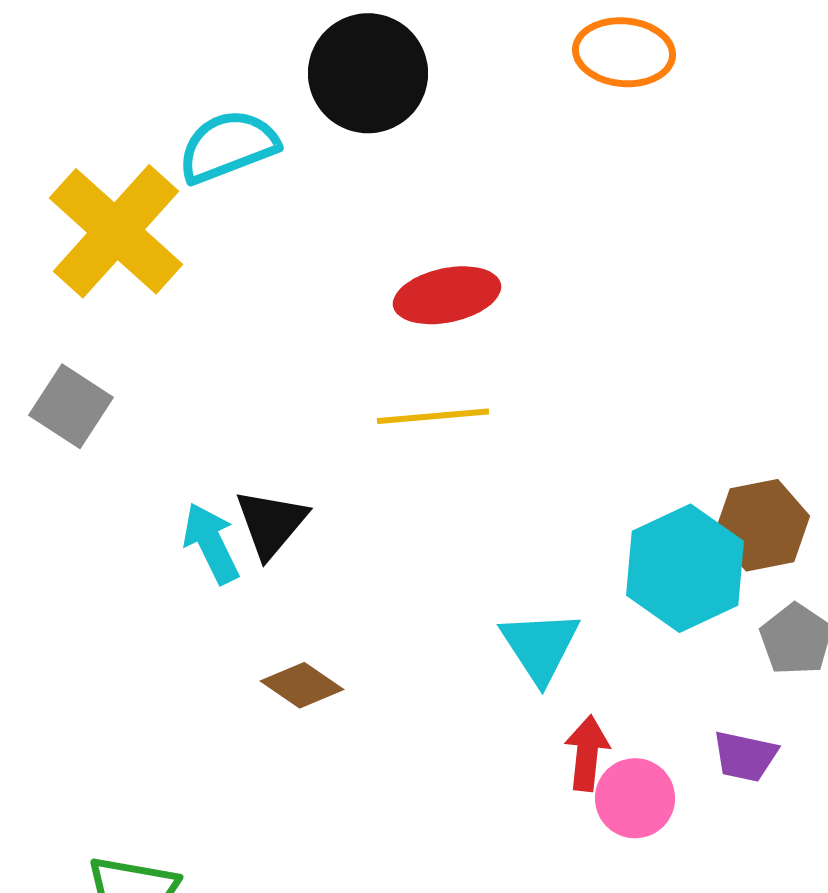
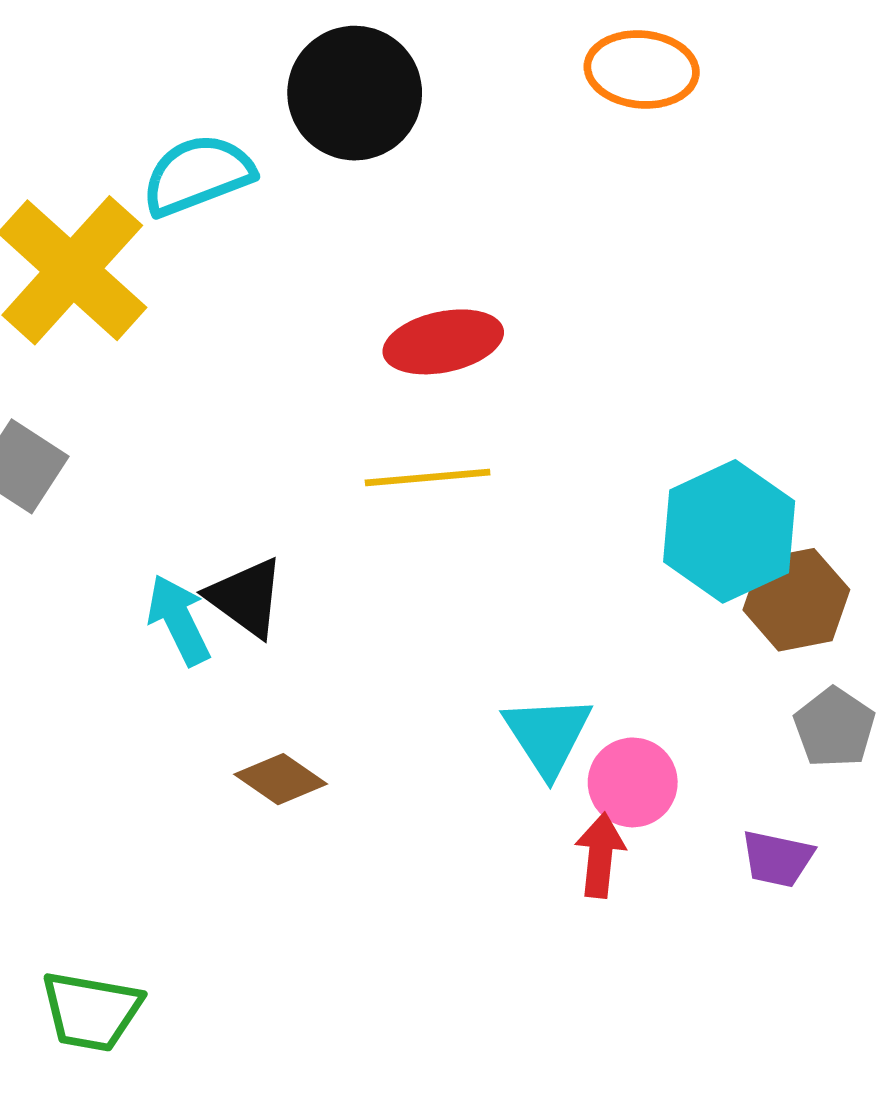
black triangle: (271, 523) -> (246, 597), turned -34
cyan hexagon: (685, 568) -> (729, 531), moved
pink circle: (635, 798) -> (633, 782), moved

